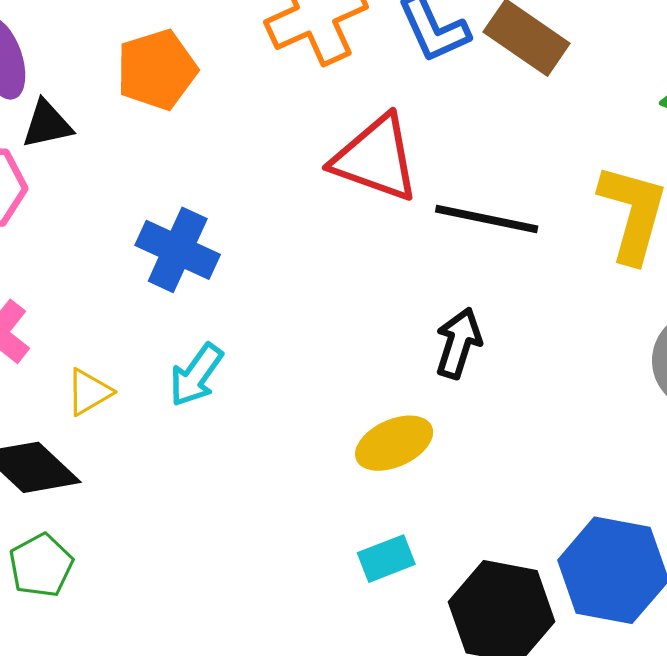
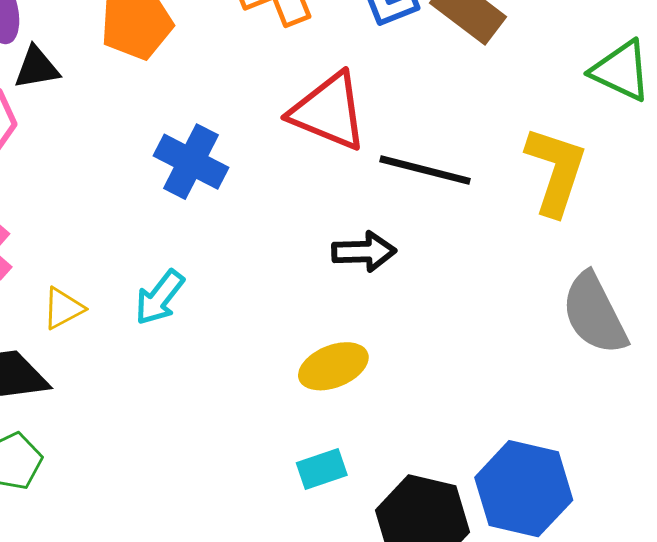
blue cross: (178, 250) -> (191, 162), moved
black arrow: (458, 343) -> (364, 252), moved, turned 68

